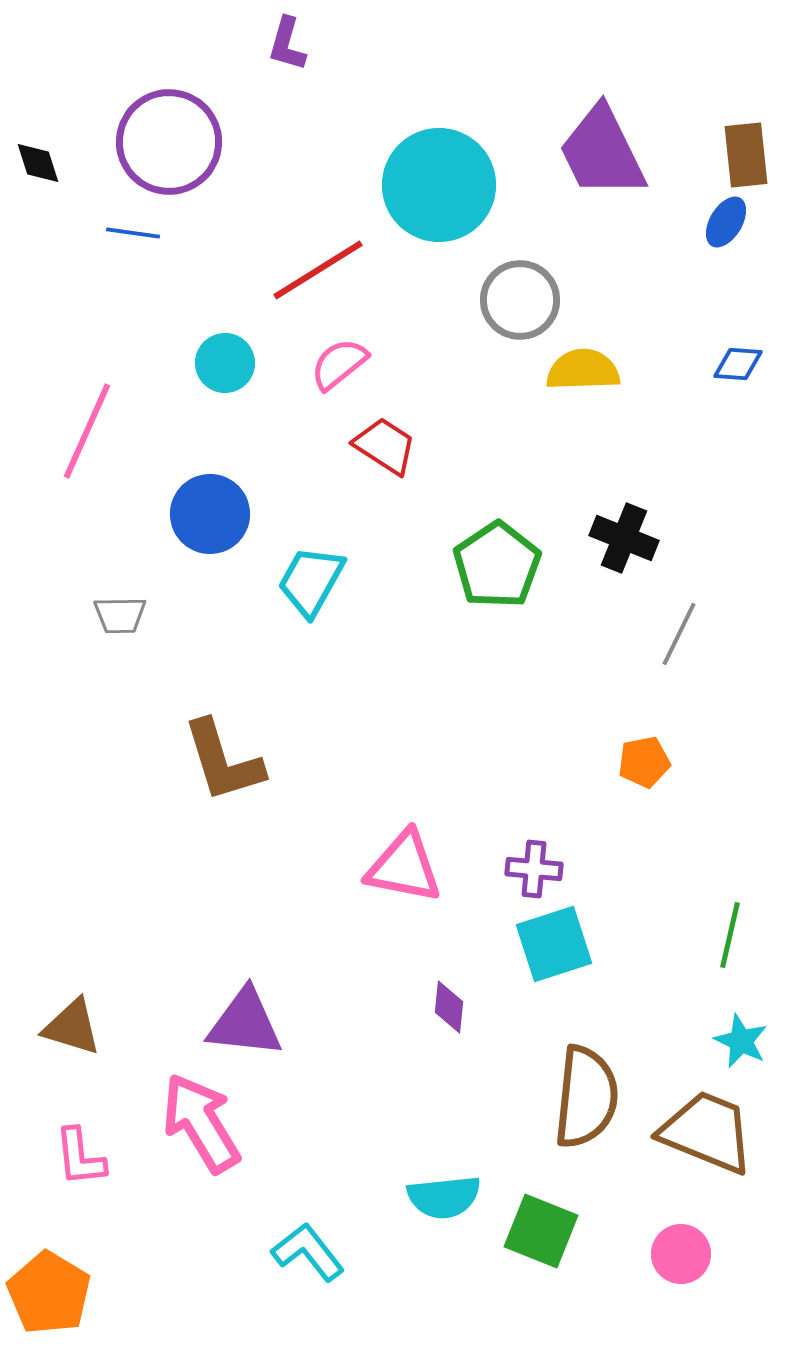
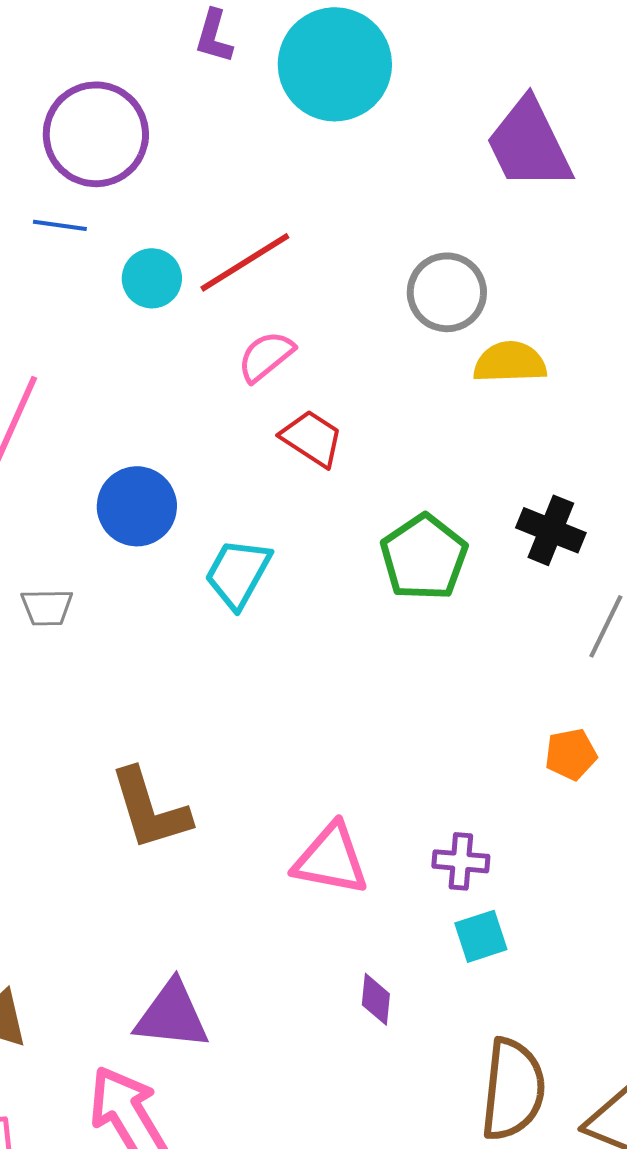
cyan circle: (439, 185) -> (335, 64), moved
cyan circle: (225, 363) -> (152, 278), moved
brown L-shape: (223, 761) -> (150, 809), moved
cyan square: (554, 944) -> (481, 936), size x0.7

